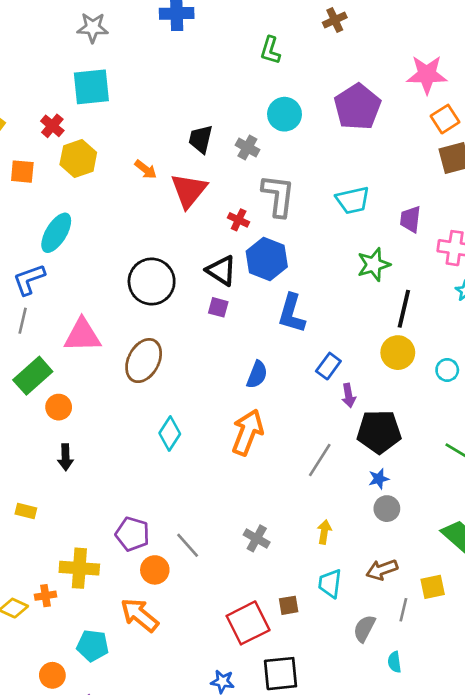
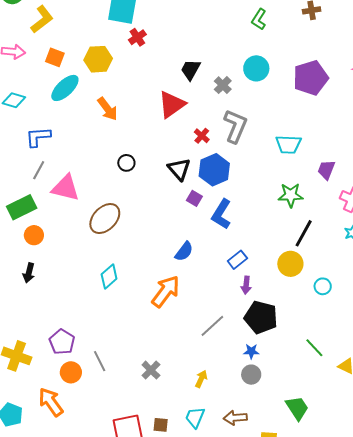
red cross: (52, 126) -> (137, 37), moved
orange arrow: (146, 169) -> (108, 109), moved, size x1.4
cyan ellipse: (56, 233) -> (65, 88), moved
black circle: (152, 282) -> (126, 163), size x0.5
purple square: (218, 307) -> (194, 198), moved
gray line: (23, 321) -> (39, 170), moved

